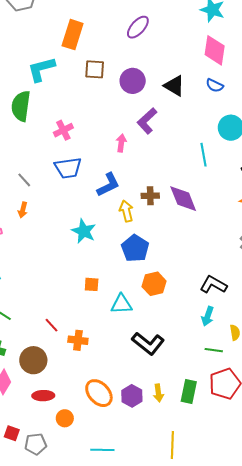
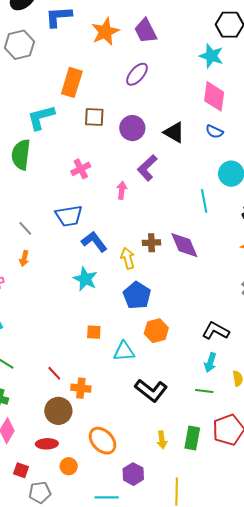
pink cross: (63, 130) -> (81, 169), moved
blue L-shape: (108, 185) -> (94, 242), moved, turned -100
green line: (214, 350) -> (204, 391), moved
brown circle: (33, 360) -> (58, 411), moved
purple hexagon: (132, 396) -> (133, 474), moved
red square: (12, 433) -> (21, 470), moved

